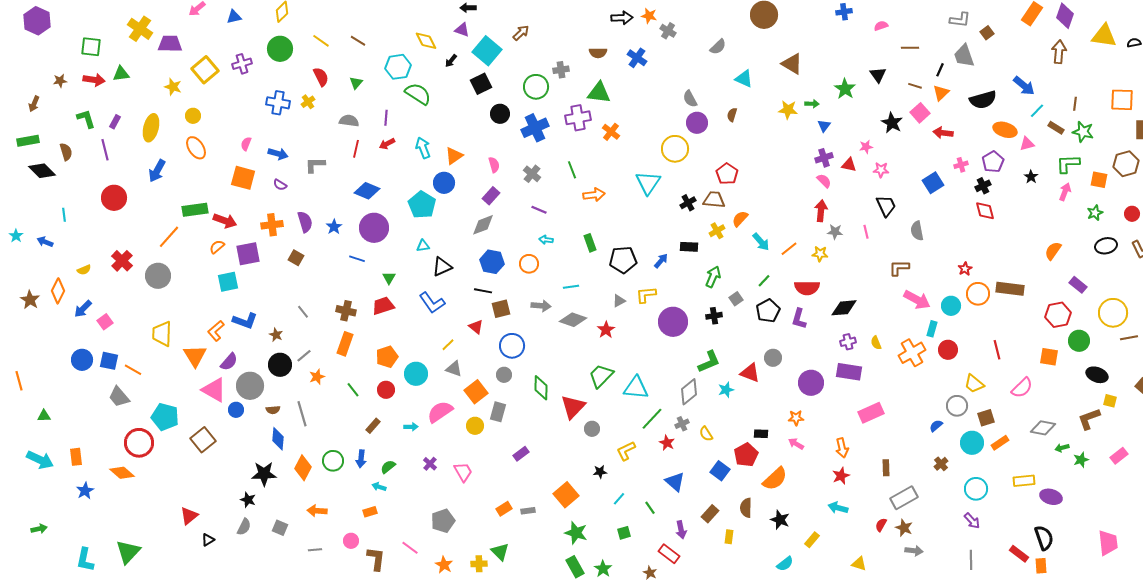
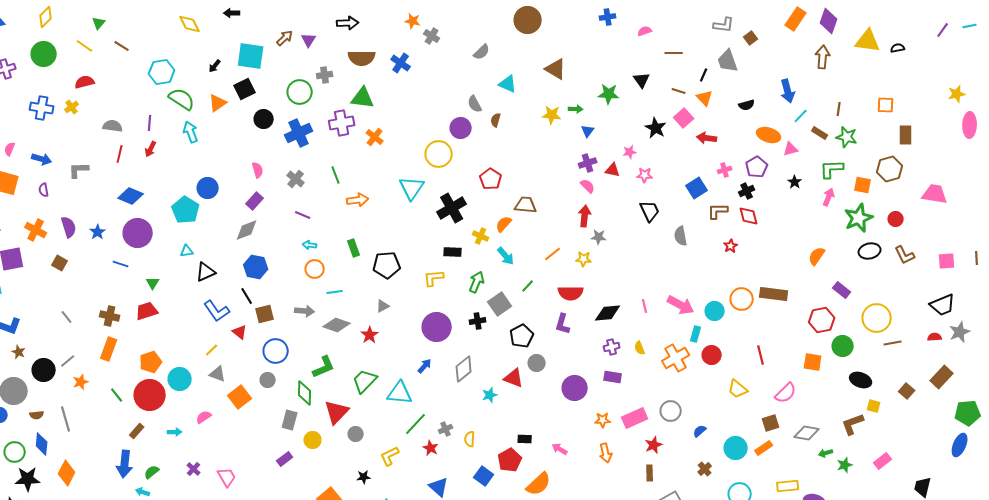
black arrow: (622, 18) -> (348, 23), moved
purple triangle: (462, 30) -> (309, 40), moved, turned 42
yellow diamond: (426, 41) -> (190, 24), moved
cyan square: (487, 51) -> (251, 56), turned -32
brown semicircle: (598, 53) -> (362, 58), size x1.5
red semicircle: (321, 77) -> (85, 82), turned -78
green triangle: (356, 83) -> (99, 23), moved
blue arrow: (1024, 86) -> (788, 91), turned 35
green star: (845, 89) -> (609, 94), turned -30
orange triangle: (941, 93) -> (705, 98), turned -30
gray semicircle: (690, 99) -> (475, 104), moved
black semicircle: (983, 100) -> (747, 105), size x0.6
orange square: (1122, 100) -> (886, 105), size x0.7
red arrow: (387, 144) -> (151, 149), turned -35
cyan arrow: (423, 148) -> (191, 132), moved
orange triangle: (454, 156) -> (218, 103), moved
purple semicircle: (280, 185) -> (44, 190), turned 48
brown trapezoid: (714, 200) -> (526, 205), moved
black cross: (688, 203) -> (452, 208), size x1.8
green star: (1095, 213) -> (859, 218), size x1.8
orange cross: (272, 225) -> (36, 230), turned 35
yellow cross: (717, 231) -> (481, 236), turned -35
pink line: (866, 232) -> (645, 306), moved
cyan arrow: (761, 242) -> (506, 256), moved
blue arrow: (661, 261) -> (425, 366), moved
orange circle: (529, 264) -> (315, 269), moved
brown L-shape: (899, 268) -> (718, 211), moved
red star: (965, 269) -> (731, 246), moved
black line: (483, 291) -> (247, 296), turned 48
yellow L-shape: (646, 295) -> (434, 278), moved
gray square: (736, 299) -> (500, 304), size x1.6
blue L-shape: (432, 303) -> (217, 311), moved
black pentagon: (768, 311) -> (522, 336), moved
brown star: (276, 335) -> (19, 352), moved
green L-shape: (709, 362) -> (324, 367), moved
purple rectangle: (849, 372) -> (613, 377), size x0.7
red circle: (386, 390) -> (150, 395), size x1.8
gray diamond: (689, 392) -> (464, 369), moved
gray circle: (957, 406) -> (671, 411), moved
pink semicircle: (440, 412) -> (204, 417), size x0.6
gray rectangle: (498, 412) -> (290, 420), moved
orange star: (796, 418) -> (603, 420), moved
brown square: (986, 418) -> (771, 423), moved
yellow circle: (475, 426) -> (313, 440), moved
yellow semicircle: (706, 434) -> (470, 439), turned 35
blue arrow: (361, 459) -> (125, 464), size x1.5
green circle: (333, 461) -> (15, 452), moved
red star: (841, 476) -> (654, 445), moved

